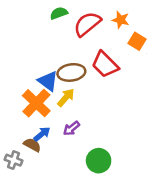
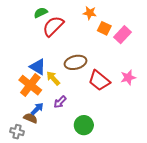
red semicircle: (87, 24) -> (53, 26), moved
red trapezoid: (105, 65) -> (99, 81), moved
brown ellipse: (71, 72) -> (76, 62), moved
yellow arrow: (66, 98) -> (53, 78), turned -77

